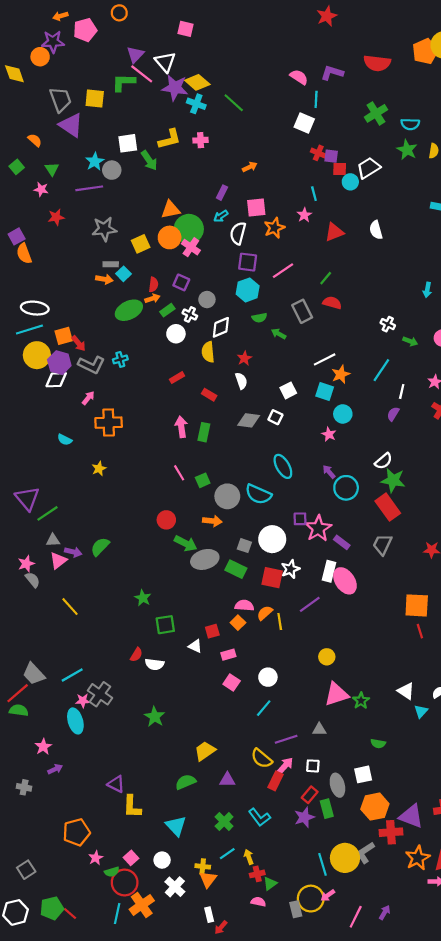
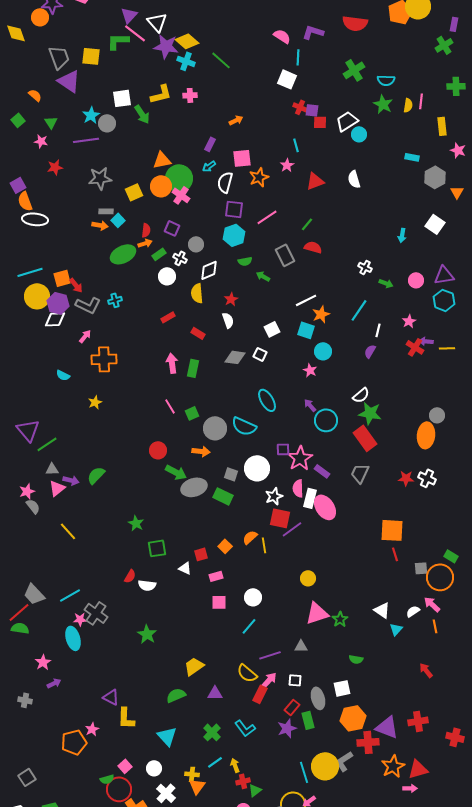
cyan circle: (350, 182) -> (359, 134), moved
white ellipse: (35, 308) -> (35, 219), moved
red square: (272, 578) -> (280, 518), moved
pink semicircle: (244, 605) -> (298, 488), moved, turned -96
pink square: (232, 682) -> (219, 602), turned -35
pink star: (96, 858) -> (92, 729), moved

